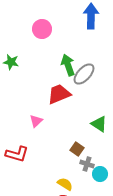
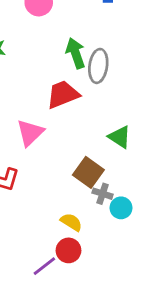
gray ellipse: (84, 74) -> (98, 66), turned -35
pink triangle: (36, 121) -> (30, 133), size x1.5
brown square: (77, 149) -> (88, 172), size x1.5

